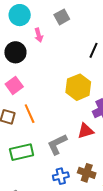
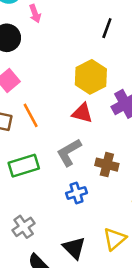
red triangle: (86, 131) -> (82, 113), moved, turned 36
brown cross: (87, 173) -> (107, 165), moved

